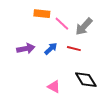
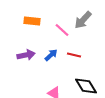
orange rectangle: (42, 14) -> (32, 21), moved
gray arrow: (84, 27) -> (83, 20), moved

